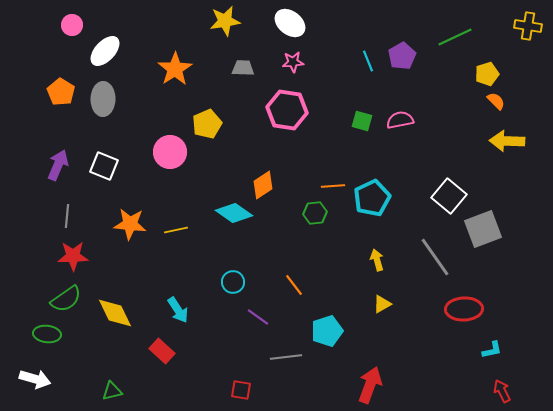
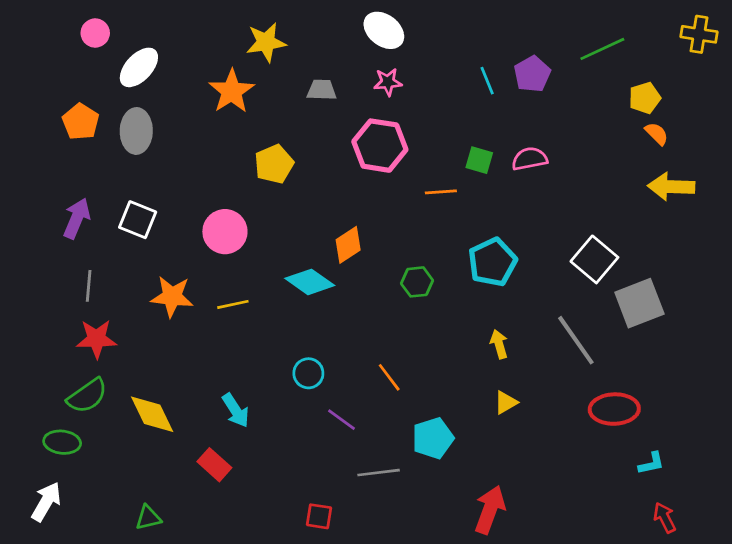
yellow star: (225, 21) -> (266, 42), moved
pink circle: (170, 152) -> (225, 232), moved
orange line: (333, 186) -> (441, 192), moved
white arrow: (35, 379) -> (46, 502), turned -76

